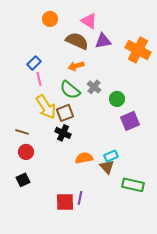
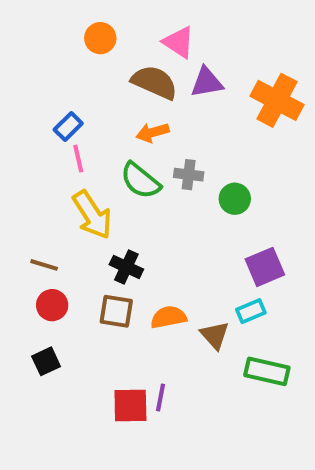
gray cross: (94, 87) -> (189, 175), turned -32
brown square: (65, 113) -> (116, 311), moved, turned 30
purple square: (130, 121) -> (265, 267), moved
cyan rectangle: (111, 156) -> (251, 311), moved

